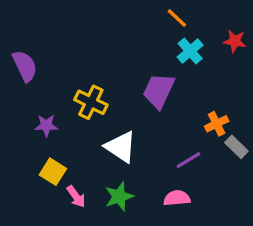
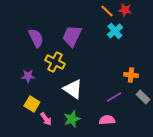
red star: (235, 41) -> (125, 10), moved
purple semicircle: (25, 66) -> (36, 38), moved
purple trapezoid: (159, 91) -> (72, 36), moved
orange cross: (217, 124) -> (131, 75), turned 32
gray rectangle: (236, 147) -> (143, 97), moved

